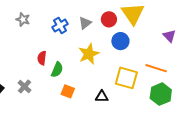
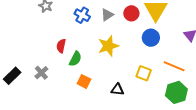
blue cross: (60, 26) -> (82, 15), turned -35
blue circle: (120, 41) -> (151, 38), moved
yellow square: (126, 78) -> (144, 73), size x0.7

